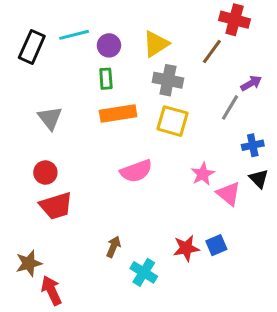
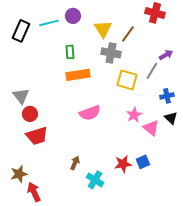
yellow triangle: (156, 44) -> (103, 29), turned -30
purple circle: (109, 45) -> (73, 16), moved
brown line: (212, 51) -> (128, 34), moved
gray triangle: (50, 118) -> (21, 96), moved
yellow square: (173, 121) -> (127, 80), moved

